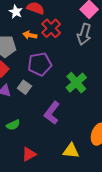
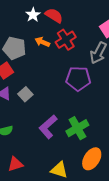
purple pentagon: (40, 64) -> (78, 79), moved
green cross: (76, 83) -> (77, 128), moved

